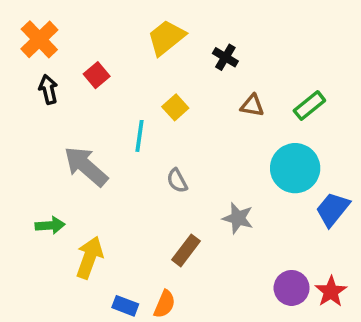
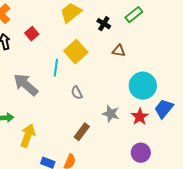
green rectangle: (309, 106) -> (134, 15), moved
yellow square: (175, 107) -> (76, 52), size x1.6
red star: (331, 292) -> (140, 117), moved

